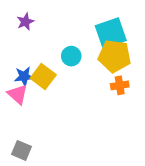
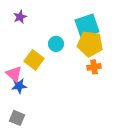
blue star: (24, 76) -> (19, 86), moved

